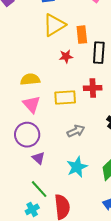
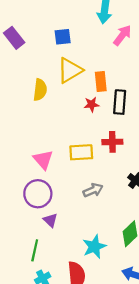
red star: (66, 56) -> (92, 104), moved
yellow semicircle: (30, 79) -> (40, 90), moved, turned 102
cyan star: (77, 167) -> (94, 247), moved
green line: (39, 189) -> (35, 250), moved, turned 54

